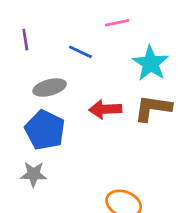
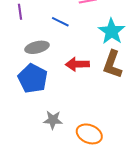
brown L-shape: (153, 108) -> (112, 64), turned -80
gray star: (33, 174) -> (53, 120), moved

